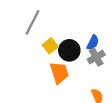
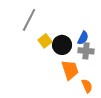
gray cross: (96, 57) -> (86, 51), turned 35
orange trapezoid: (59, 73) -> (70, 70), moved

